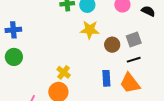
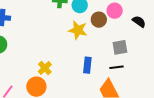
brown circle: (112, 45) -> (99, 20), moved
blue rectangle: (106, 78) -> (87, 65), moved

